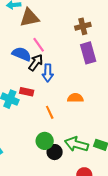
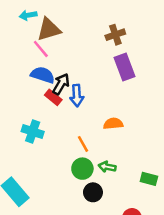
pink line: (39, 45) -> (41, 49), moved
red rectangle: (27, 92) -> (53, 97), moved, turned 32
green circle: (45, 141) -> (82, 169), moved
green arrow: (76, 144) -> (107, 167), moved, size x0.6

